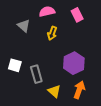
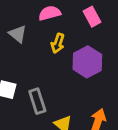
purple hexagon: (74, 63) -> (87, 62), moved

